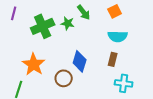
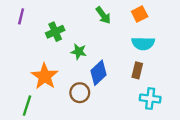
green star: (68, 23) -> (79, 52), moved
green cross: (43, 26) -> (55, 32), size x0.7
blue diamond: (80, 61) -> (99, 73), turned 30

